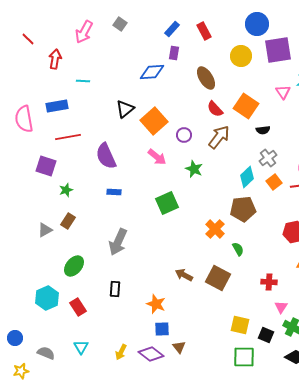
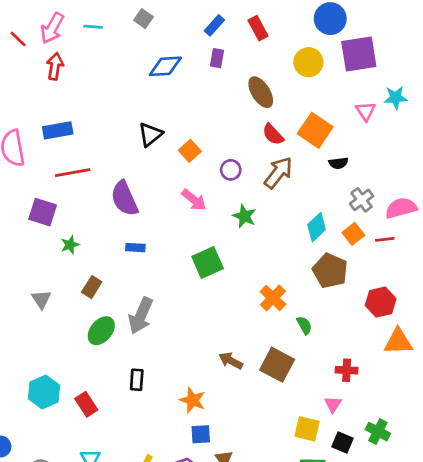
pink arrow: (84, 32) -> (52, 28), moved
blue diamond: (152, 72) -> (165, 66), moved
cyan line: (83, 81) -> (93, 27), moved
orange square: (154, 121) -> (190, 151), size x0.6
gray cross: (268, 158) -> (362, 200), moved
brown pentagon: (243, 209) -> (330, 271), moved, turned 30
brown rectangle: (68, 221) -> (92, 287), moved
gray triangle: (45, 230) -> (41, 299), turned -35
green ellipse: (74, 266) -> (101, 331), moved
pink triangle: (281, 307) -> (333, 404), moved

